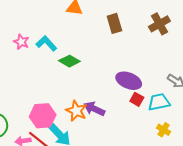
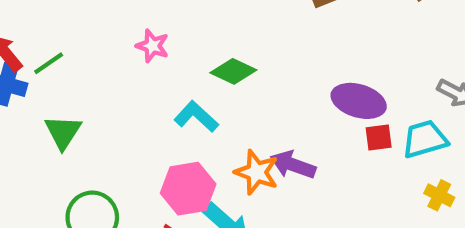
pink star: (21, 42) -> (152, 46), moved
cyan L-shape: (46, 43) -> (196, 117), moved
red square: (137, 99) -> (379, 138), turned -32

